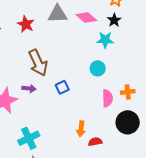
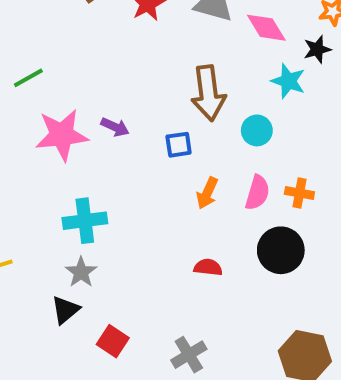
brown arrow: (38, 63) -> (208, 93), moved
orange arrow: (81, 129) -> (207, 193), moved

